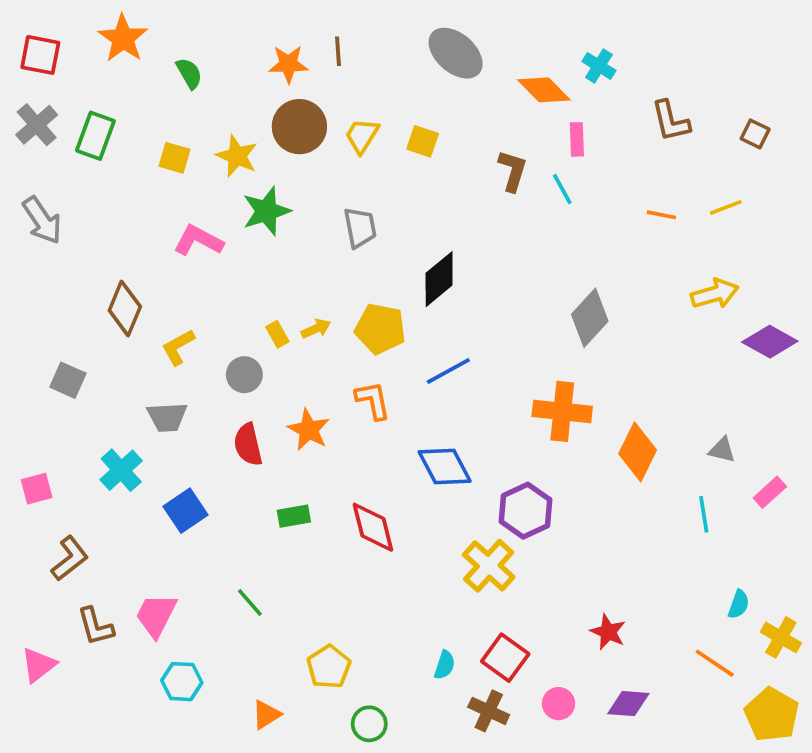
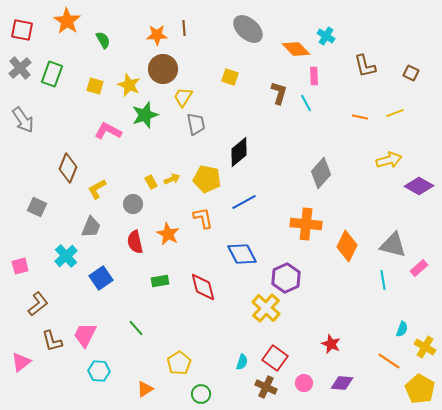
yellow trapezoid: (362, 136) -> (183, 97), moved
gray trapezoid: (167, 417) -> (91, 227), turned -65
gray triangle: (722, 450) -> (393, 245), size x1.8

